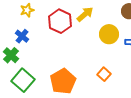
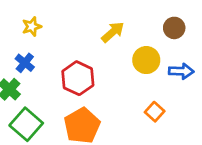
red hexagon: (60, 21) -> (78, 78), moved
orange square: (104, 74) -> (155, 112), moved

